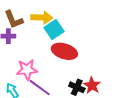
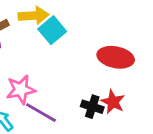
red ellipse: (64, 51) -> (116, 57), moved

